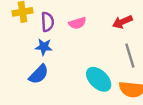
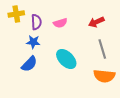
cyan ellipse: (99, 79) -> (66, 59), moved

